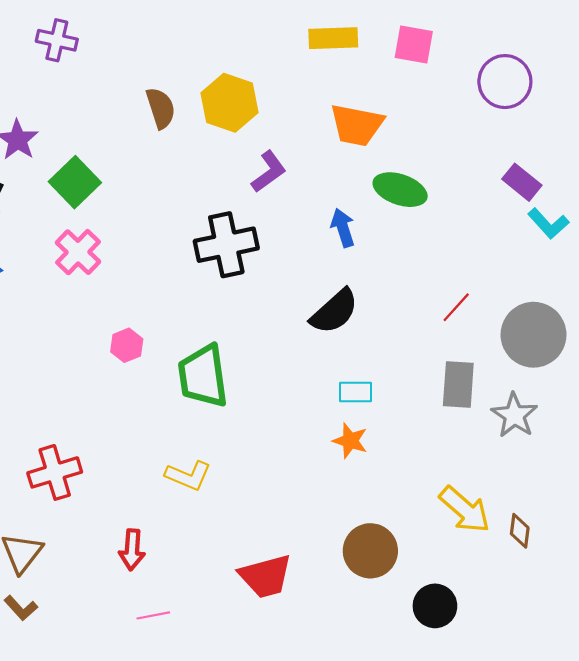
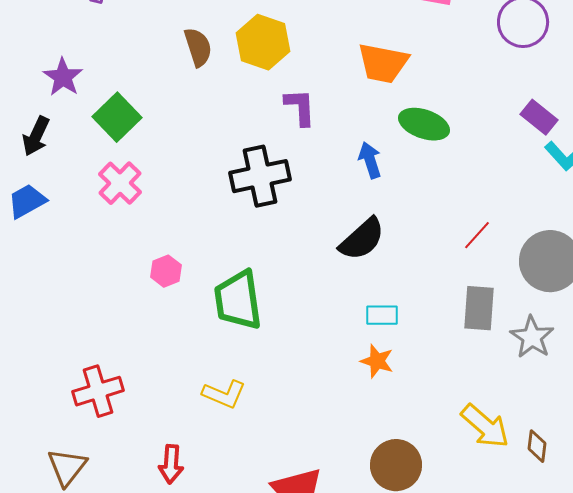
purple L-shape: (269, 172) -> (300, 107), turned -57

